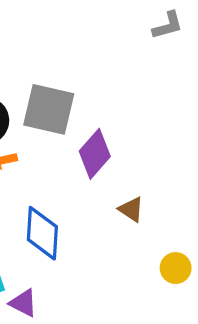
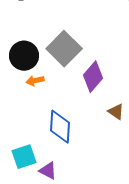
gray square: (49, 109) -> (64, 49), turned 32

